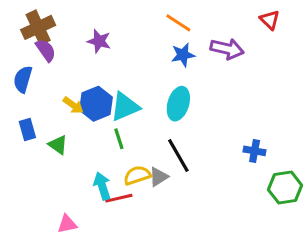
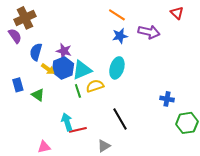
purple star: (99, 41) -> (64, 51), moved
purple semicircle: (46, 50) -> (15, 36), moved
blue semicircle: (23, 79) -> (36, 52), moved
black line: (178, 155) -> (120, 119), moved
yellow semicircle: (137, 175) -> (95, 86), moved
gray triangle: (159, 177) -> (104, 146), moved

